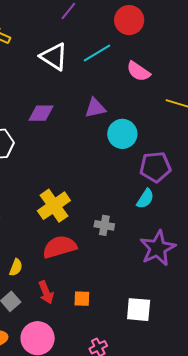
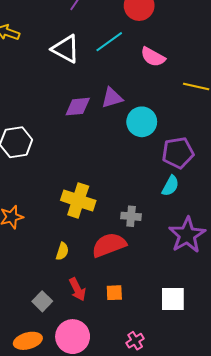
purple diamond: (41, 113) -> (78, 107), moved
yellow cross: (54, 206) -> (78, 200), turned -32
red semicircle: (60, 247) -> (109, 245), moved
yellow semicircle: (16, 267) -> (62, 251), moved

